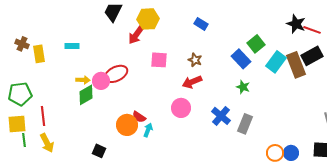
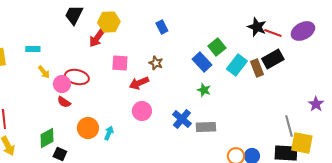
blue rectangle: (201, 24) -> (162, 27), turned 32
brown rectangle: (296, 65) -> (257, 68), size x0.7
red ellipse: (116, 74) -> (77, 77), turned 40
yellow arrow: (83, 80) -> (44, 72), moved, turned 48
red arrow: (192, 82) -> (139, 83), moved
green diamond: (86, 95) -> (47, 138), moved
red semicircle: (139, 117) -> (64, 102), moved
gray rectangle: (245, 124) -> (206, 127), turned 66

